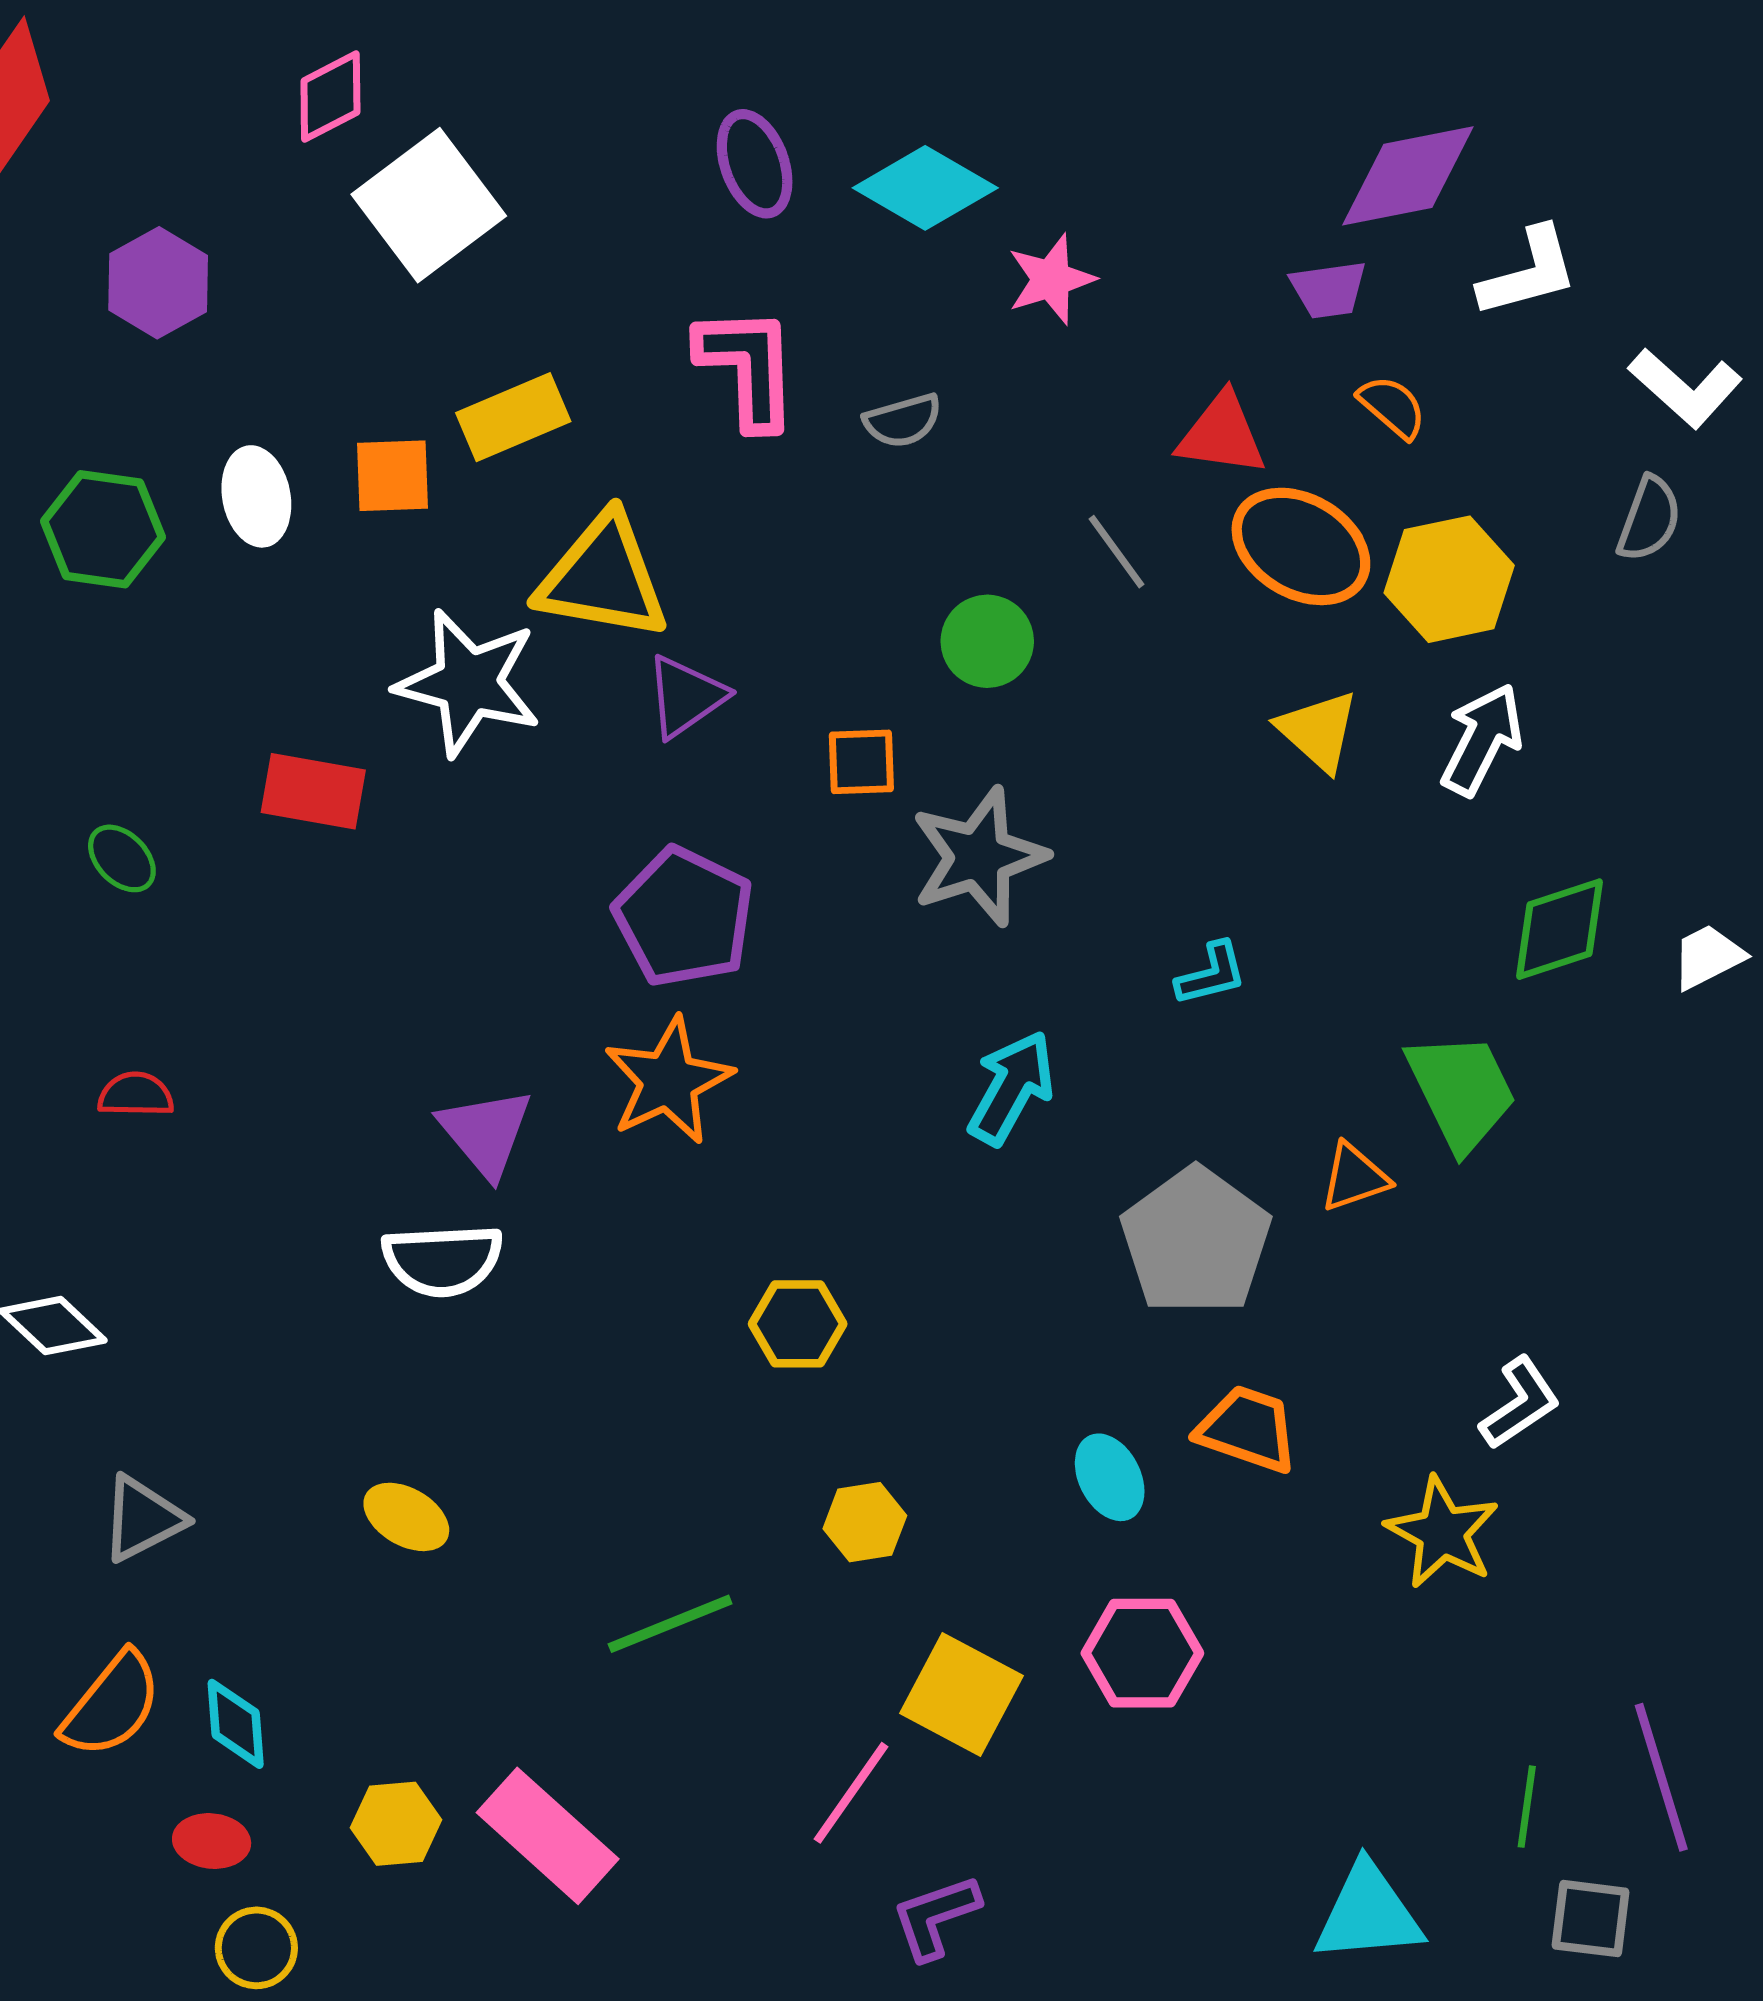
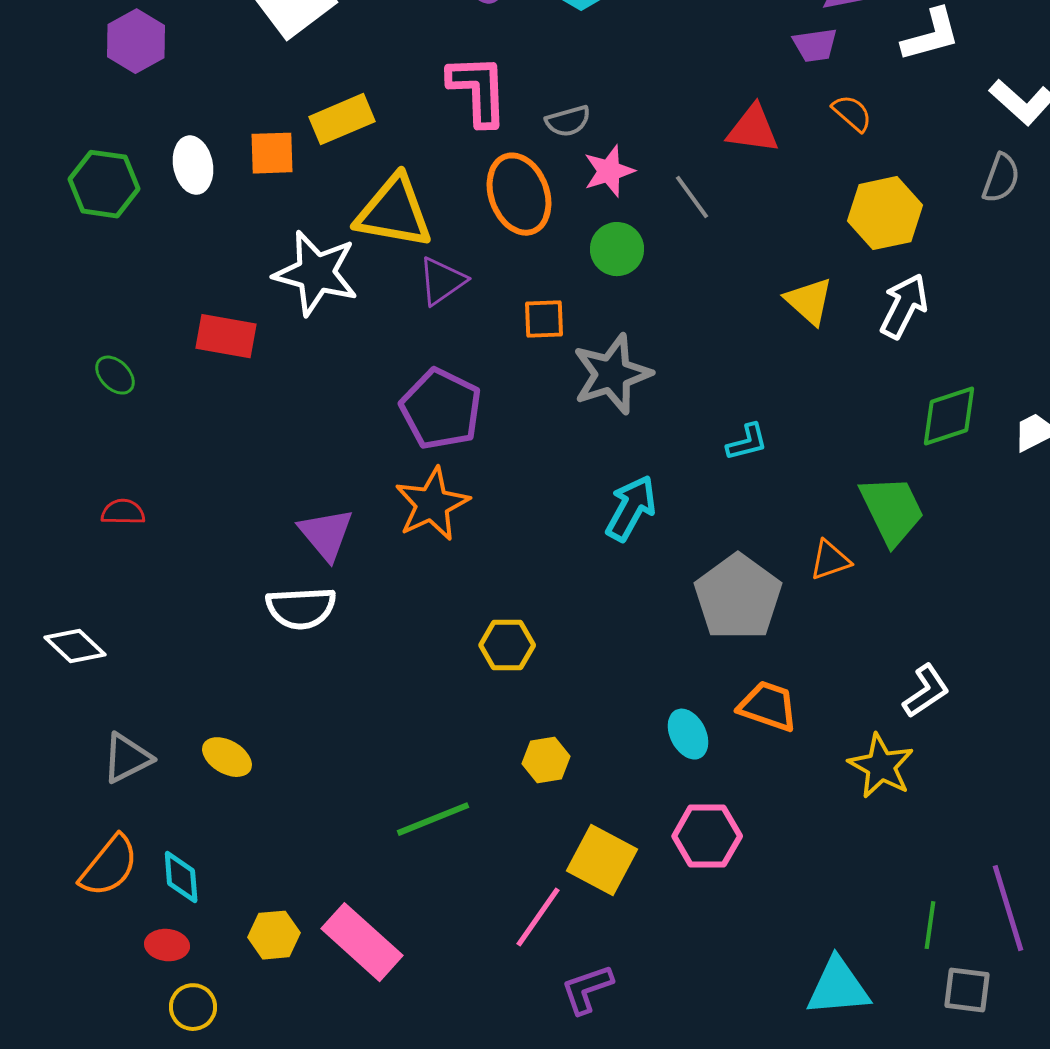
pink star: (1051, 279) -> (609, 171), moved
orange ellipse: (1301, 546) -> (519, 194), moved, turned 40
yellow ellipse: (406, 1517) -> (227, 757), moved

